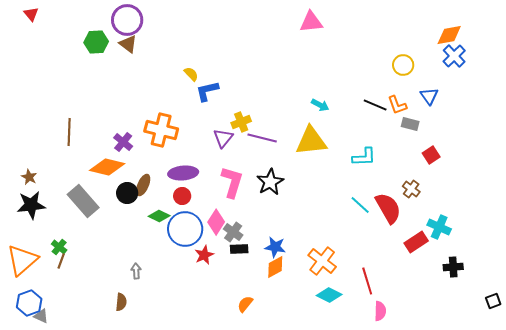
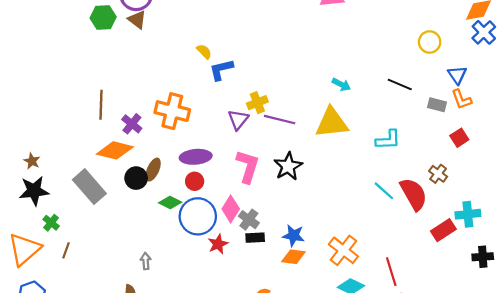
orange L-shape: (397, 105) -> (461, 99), moved
brown line: (69, 132) -> (101, 105), moved
cyan cross: (439, 227) -> (468, 214), turned -30
green cross: (59, 247) -> (51, 223), moved
orange diamond: (275, 267) -> (293, 257), turned 35

